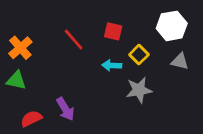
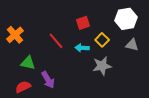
red square: (113, 31) -> (83, 23), turned -32
red line: (74, 40) -> (56, 41), moved
green triangle: (16, 80) -> (28, 63), moved

